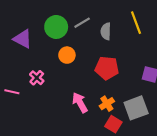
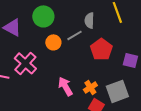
gray line: (82, 23) -> (74, 35), moved
red pentagon: (107, 68) -> (101, 49), moved, turned 30
pink cross: (37, 78) -> (25, 63), size x1.6

